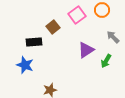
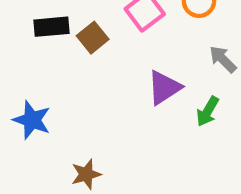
black rectangle: (34, 42) -> (51, 27), moved

